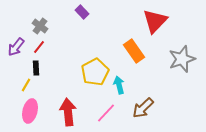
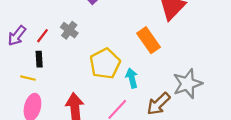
gray cross: (40, 26) -> (69, 30), moved
gray star: (182, 59) -> (187, 84), moved
yellow line: (26, 85) -> (28, 78), turned 72

